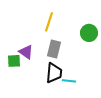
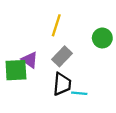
gray rectangle: (54, 49) -> (62, 56), turned 30
green square: (14, 61) -> (16, 70), size x1.5

